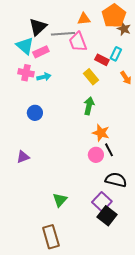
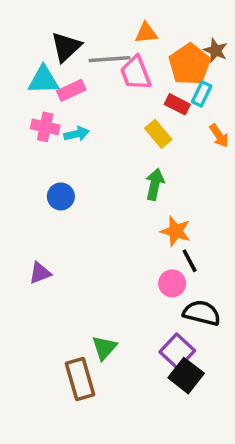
orange pentagon: (114, 16) -> (190, 64), moved
cyan triangle: (25, 46) -> (43, 80), turned -42
pink circle: (96, 155) -> (172, 283), moved
brown rectangle: (51, 237) -> (80, 379), moved

